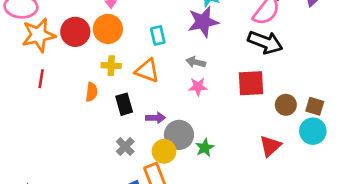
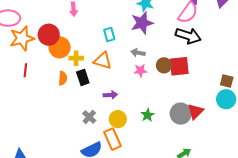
orange circle: (108, 29) -> (60, 47), moved
black rectangle: (124, 104) -> (83, 77), moved
brown circle: (286, 105) -> (164, 65), moved
gray circle: (179, 135) -> (181, 114), moved

